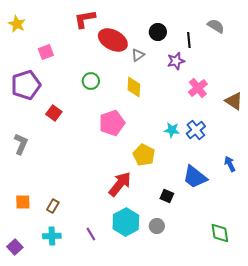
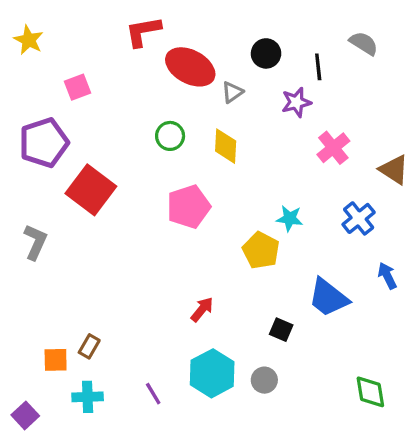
green circle: (91, 81) -> (170, 136), moved
red square: (54, 113) -> (91, 190), size x1.8
blue cross: (196, 130) -> (359, 218), moved
yellow pentagon: (144, 155) -> (261, 250), moved
red arrow: (120, 184) -> (202, 309), size x0.6
orange square: (23, 202) -> (56, 360), moved

